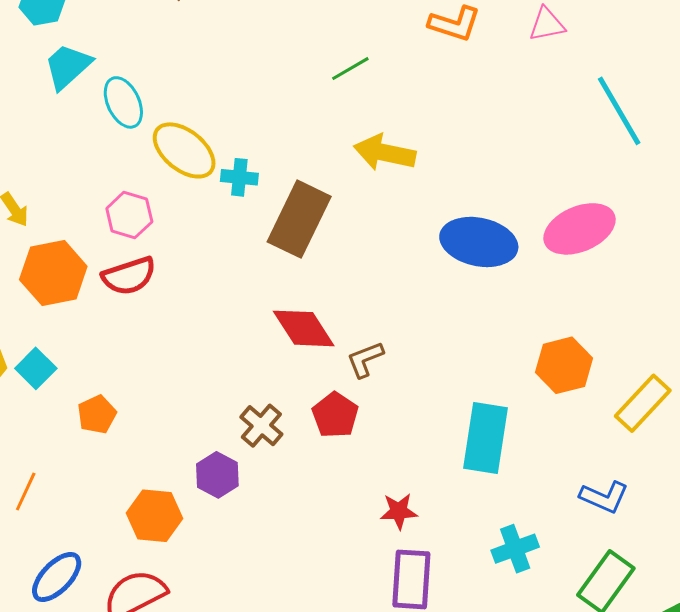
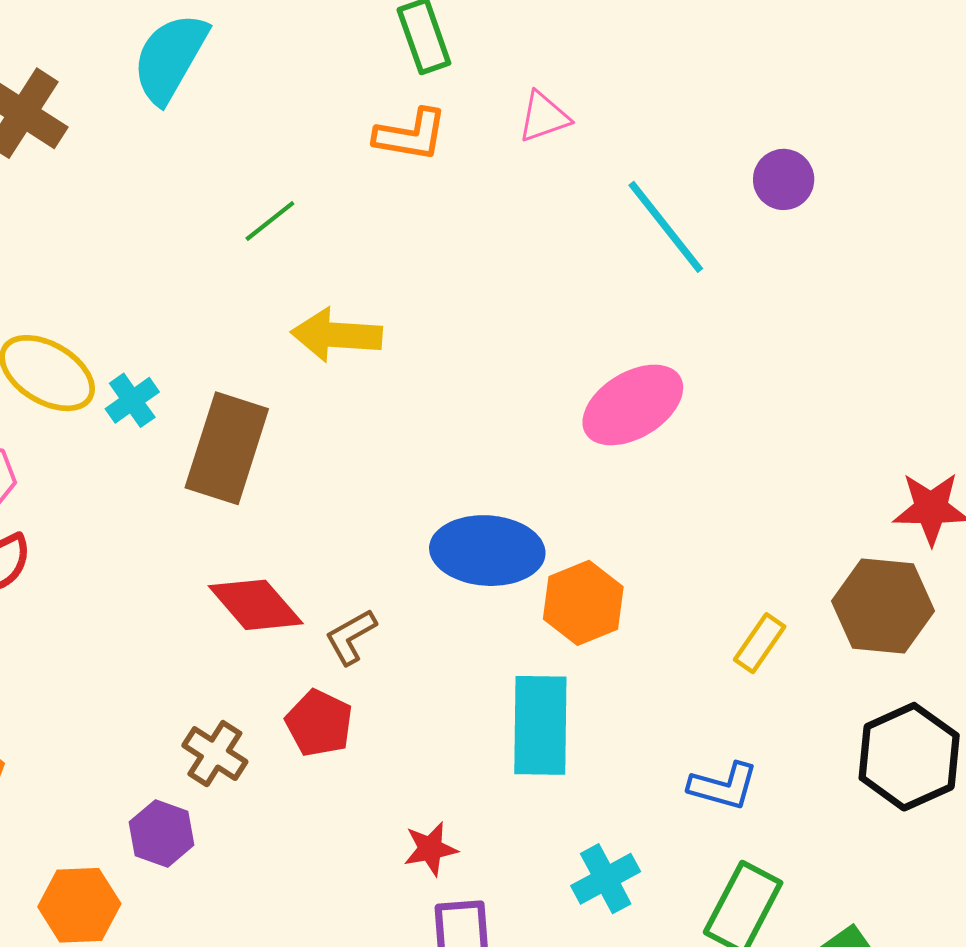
cyan cross: (239, 177) -> (132, 400), turned -33
blue ellipse: (479, 242) -> (487, 551), moved
orange hexagon: (564, 365) -> (583, 603), moved
yellow rectangle: (643, 403) -> (760, 643), size x0.7

